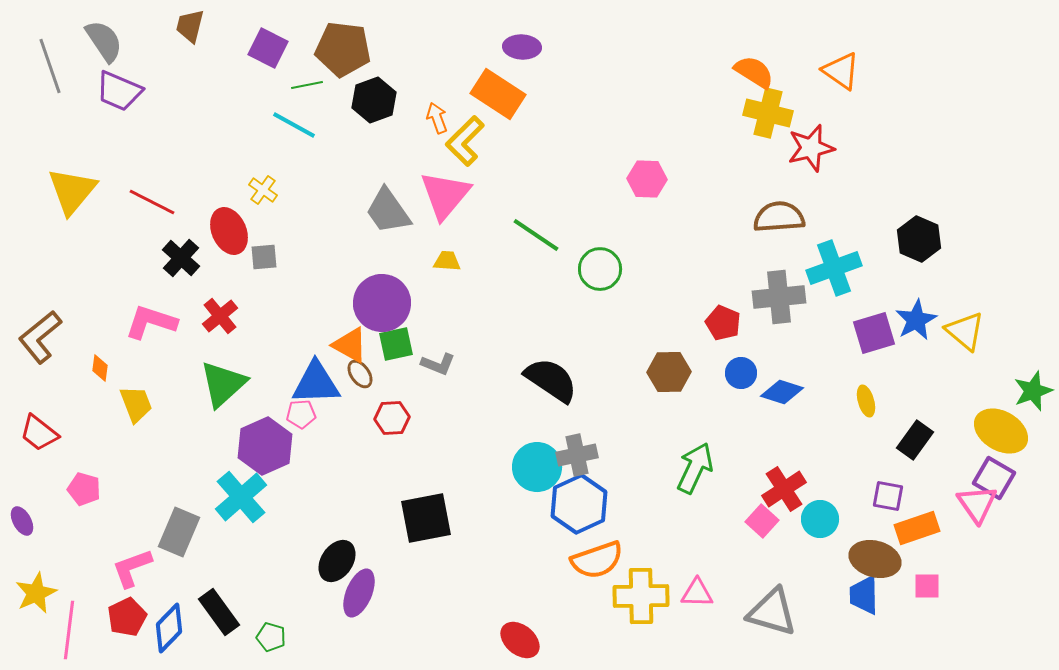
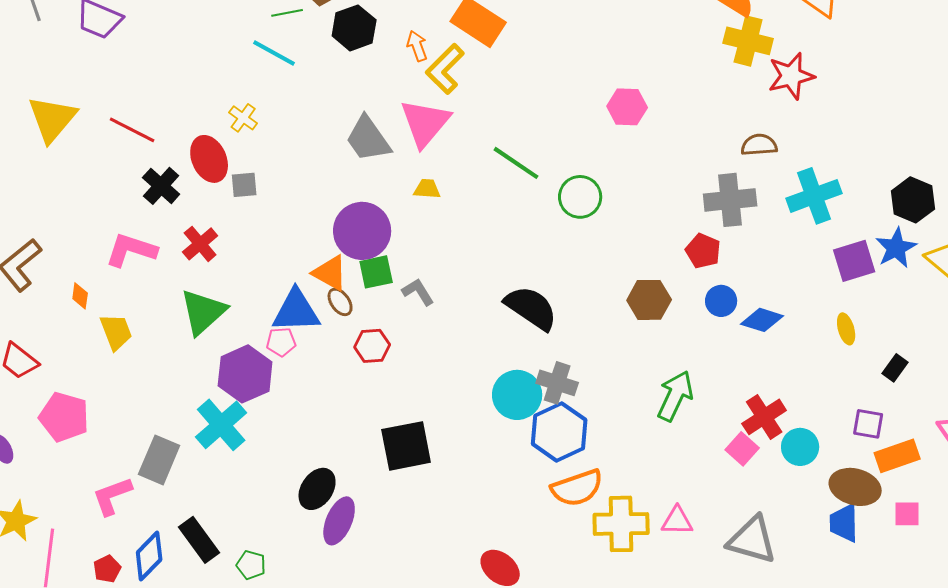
brown semicircle: (779, 217) -> (759, 145), size x0.7
black hexagon: (919, 239) -> (913, 200), moved
gray cross: (779, 297) -> (730, 200), moved
gray L-shape: (438, 364) -> (418, 292), turned -144
black rectangle: (915, 440) -> (895, 368), size x0.7
gray cross: (577, 455) -> (557, 383), turned 30
pink pentagon: (84, 489) -> (64, 417), size x1.5
red pentagon: (127, 617) -> (107, 569), moved, size x0.7

